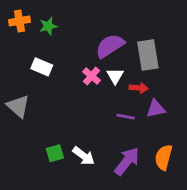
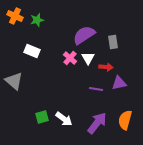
orange cross: (19, 21) -> (15, 16), turned 35
gray rectangle: (148, 55) -> (113, 42), size x0.6

